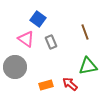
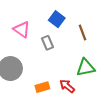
blue square: (38, 19) -> (57, 19), moved
pink triangle: (26, 39) -> (22, 29), moved

